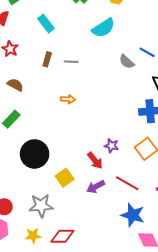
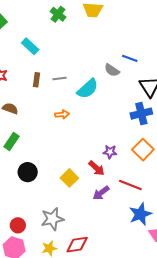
cyan semicircle: (103, 28) -> (88, 89), moved
black circle: (35, 154) -> (28, 172), moved, size x0.7
yellow square: (65, 178) -> (69, 178), moved
blue star: (133, 215) -> (140, 214), turned -30

